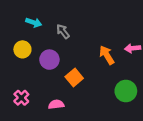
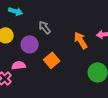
gray arrow: (63, 31) -> (45, 27), moved
pink semicircle: (56, 104) -> (19, 65), moved

